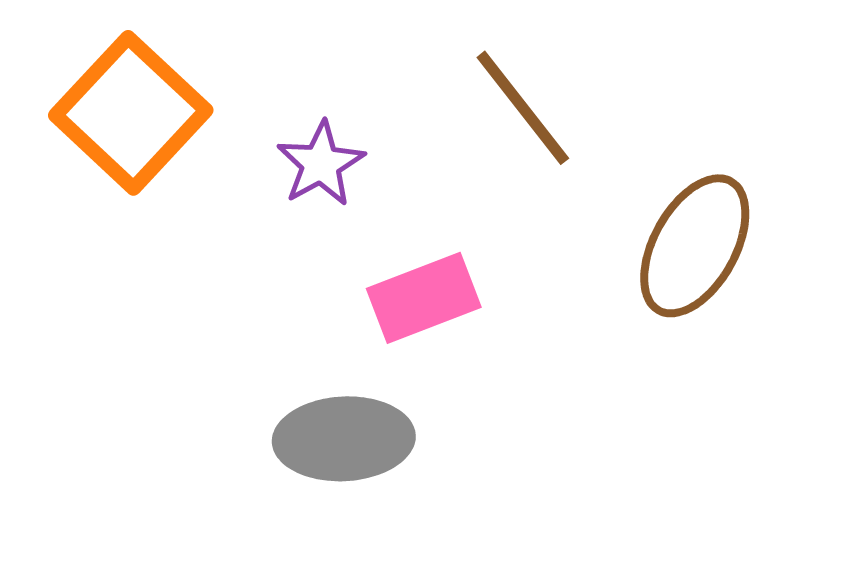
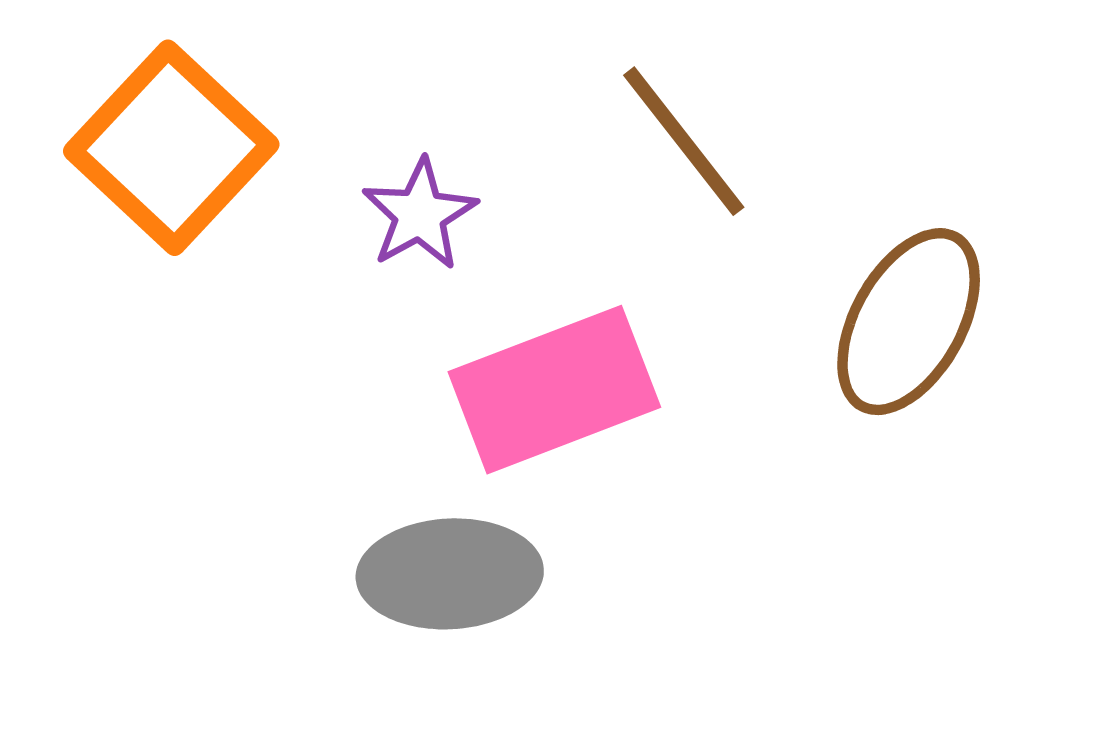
pink rectangle: (424, 298) -> (554, 390), size x1.4

